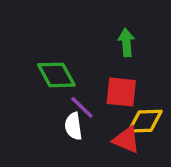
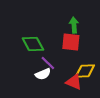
red square: (121, 92) -> (71, 42), moved
white semicircle: (73, 126) -> (43, 74), turned -105

